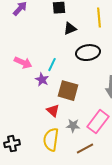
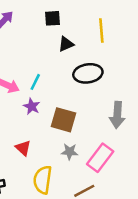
cyan line: (52, 65) -> (35, 82), moved
red triangle: (53, 111) -> (23, 148), moved
gray star: (73, 126) -> (70, 152), moved

